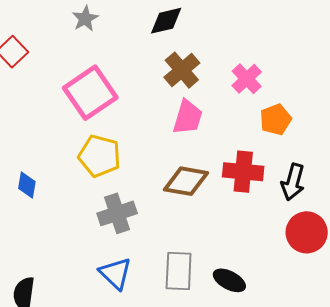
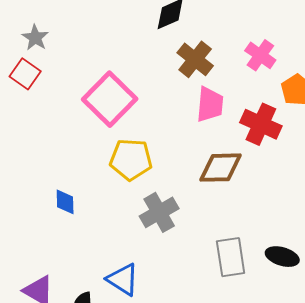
gray star: (85, 19) -> (35, 38), moved
red cross: (243, 172) -> (261, 124), moved, turned 30
blue triangle: (115, 273) -> (123, 279), moved

